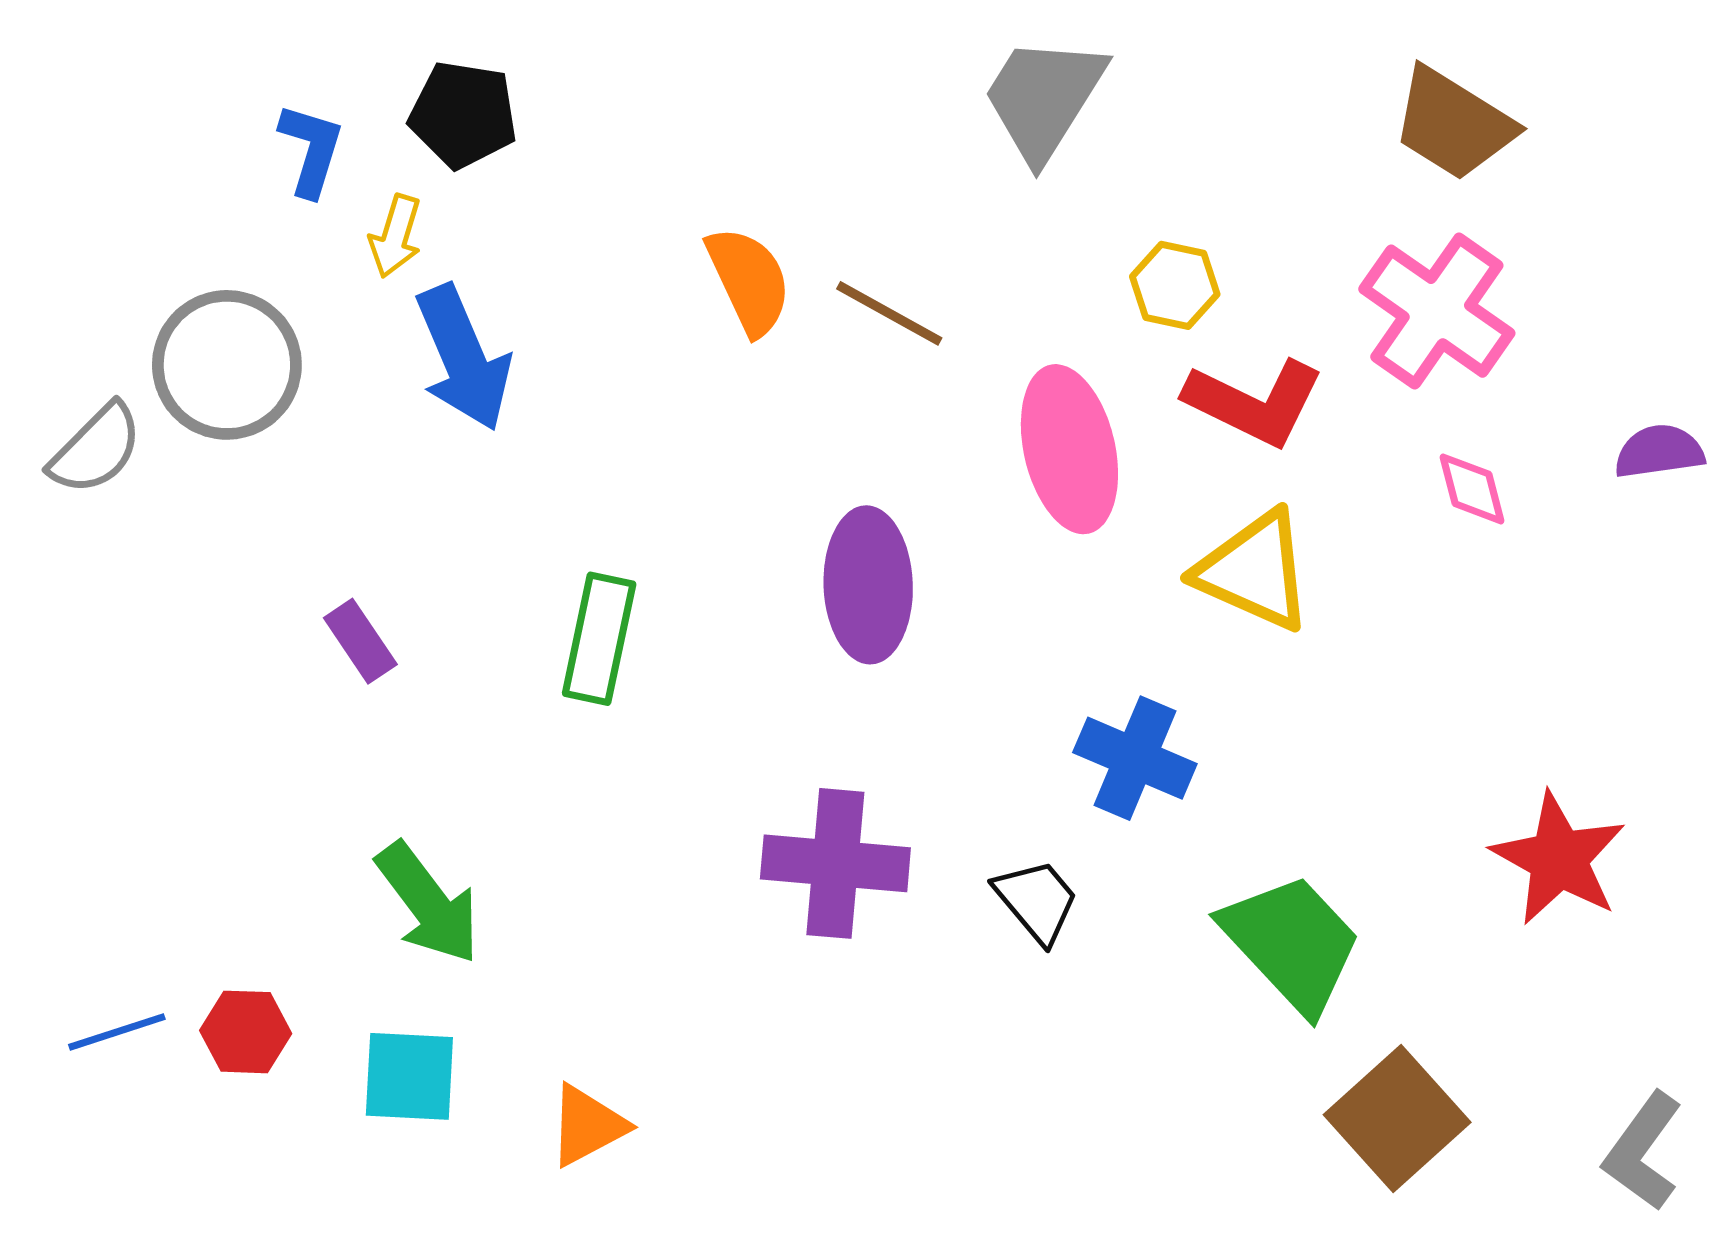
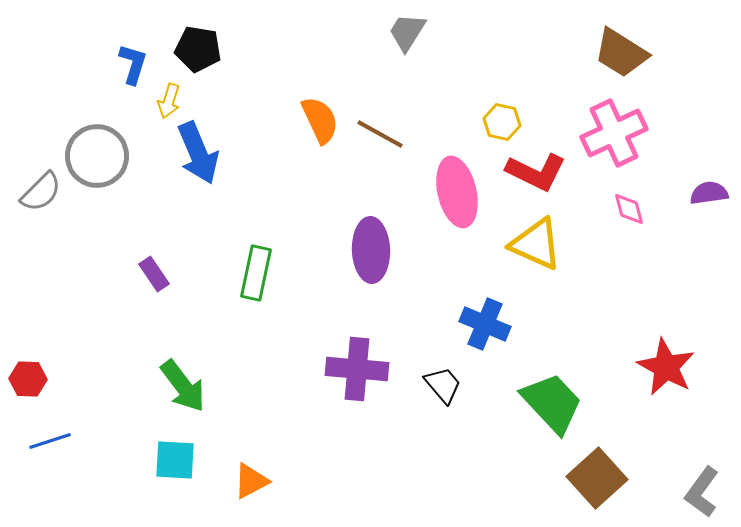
gray trapezoid: (1044, 98) -> (407, 32), moved, size x0.7
pink cross: (1437, 311) -> (614, 133), turned 30
red hexagon: (246, 1032) -> (28, 379), moved

